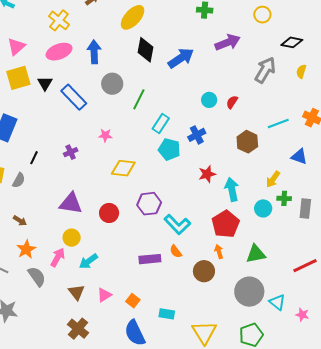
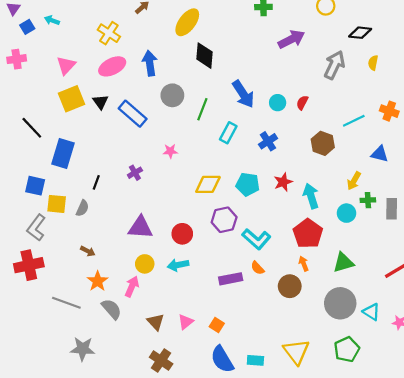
blue arrow: (181, 58) -> (243, 94), moved, turned 96
cyan pentagon: (169, 149) -> (248, 184), moved
yellow diamond: (123, 168) -> (208, 184), moved
cyan arrow: (88, 261) -> (178, 265), moved, turned 30
cyan rectangle: (167, 314) -> (255, 360), moved

